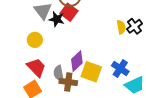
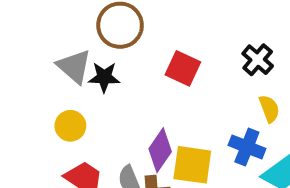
red square: (69, 12) -> (183, 68), moved
yellow semicircle: (121, 27) -> (269, 109), moved

